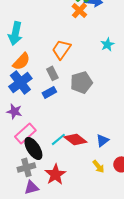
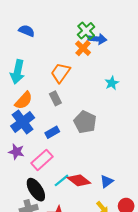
orange trapezoid: (61, 49) -> (60, 73), moved
gray rectangle: (52, 73) -> (55, 98), moved
gray pentagon: (81, 82) -> (85, 122), turned -30
pink rectangle: (25, 133) -> (42, 160), moved

